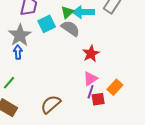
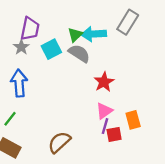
gray star: (20, 35) -> (21, 47), moved, size x0.6
blue arrow: (18, 52) -> (19, 83), size x1.6
orange rectangle: (115, 87) -> (133, 120), turned -56

